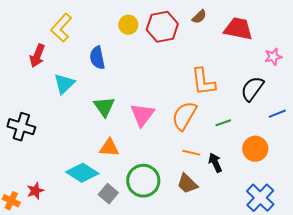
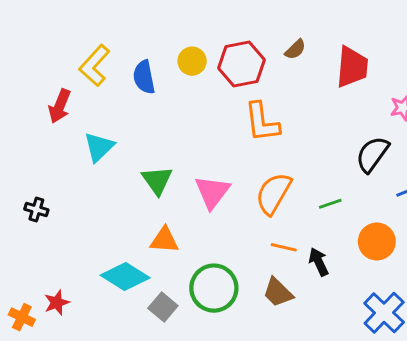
red trapezoid: (238, 29) -> (352, 67), turned 84
blue semicircle: (97, 58) -> (144, 77), moved
orange L-shape: (203, 82) -> (262, 122), moved
black cross: (21, 127) -> (36, 209), size x0.6

